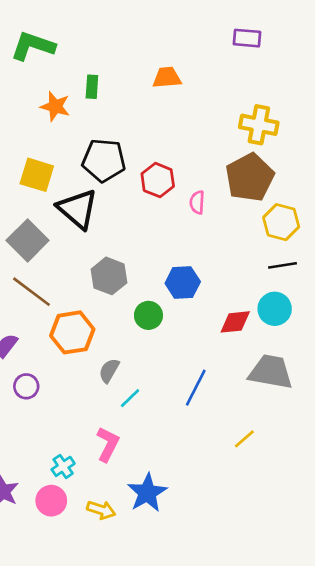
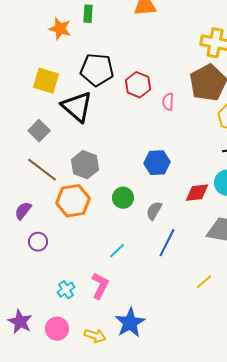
gray square: (28, 240) -> (39, 131), size x0.7
gray hexagon: (109, 276) -> (85, 165), moved
green circle: (148, 315) -> (123, 198), moved
gray semicircle: (109, 371) -> (154, 211), moved
cyan cross: (63, 466) -> (66, 290), moved

